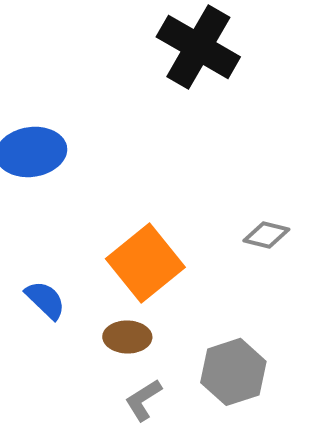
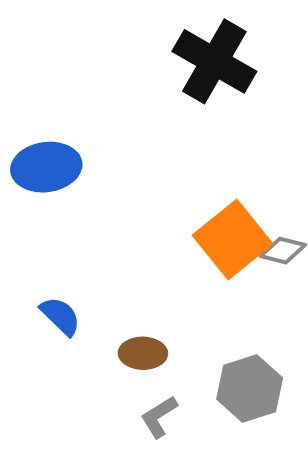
orange square: (145, 263) -> (232, 240), moved

